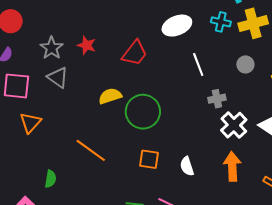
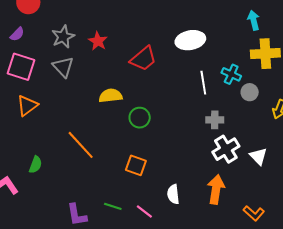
cyan cross: (221, 22) -> (231, 74), moved
green circle: (143, 112) -> (140, 118), size x0.6
white semicircle: (187, 166) -> (173, 194), moved

